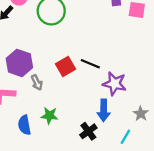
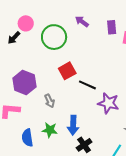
red square: (65, 66) -> (67, 71), moved
gray arrow: (37, 83) -> (49, 101), moved
blue arrow: (104, 110) -> (73, 125), moved

